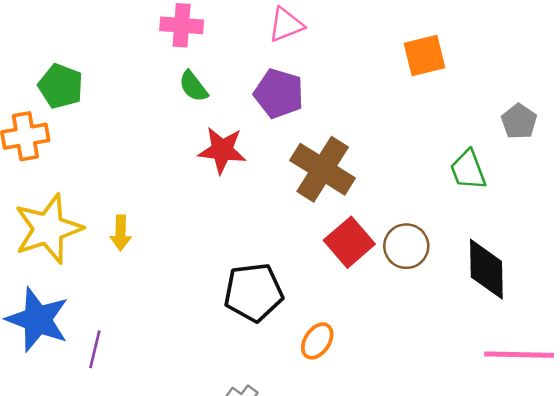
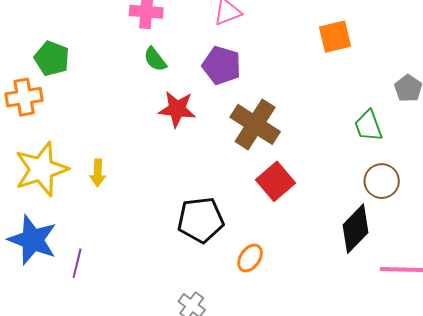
brown circle: (406, 246) -> (382, 181), moved
black diamond: (486, 269) -> (355, 229), moved, turned 45

